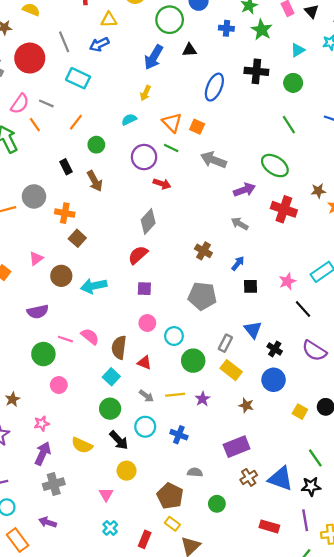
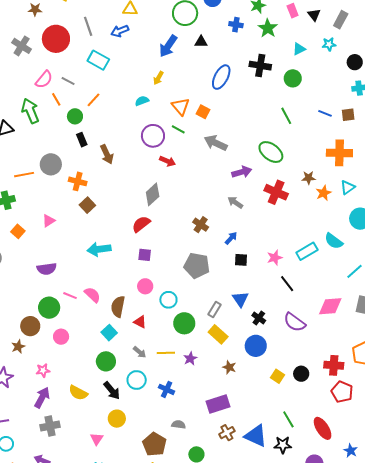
green circle: (96, 145) -> (75, 116), moved
brown circle: (61, 276) -> (30, 326), moved

